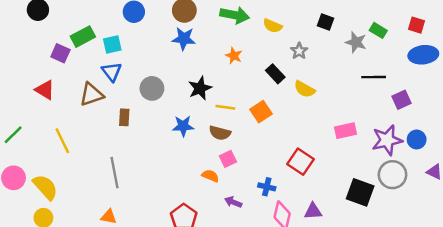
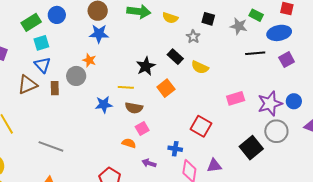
black square: (326, 22) -> (208, 19), moved
green rectangle: (83, 37) -> (31, 22), moved
blue ellipse: (423, 55) -> (279, 33), moved
orange star: (234, 56) -> (89, 60), moved
black star: (200, 88) -> (146, 66), moved
purple square: (401, 100) -> (287, 60), moved
yellow line: (225, 107) -> (126, 87), moved
brown rectangle: (124, 117) -> (55, 88), moved
gray line: (114, 173) -> (51, 146), turned -55
black square: (360, 192) -> (251, 148), turned 35

